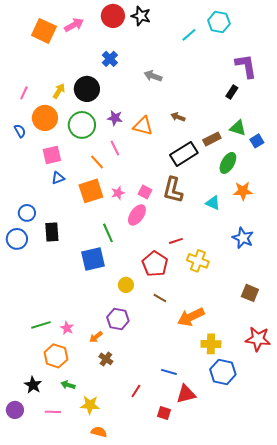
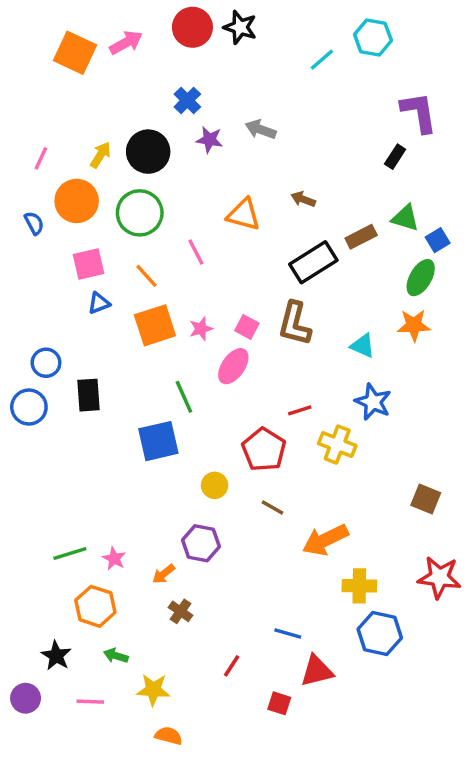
purple star: (115, 118) -> (209, 140), moved
orange line: (97, 162) -> (146, 276), moved
green ellipse: (228, 163) -> (421, 278), moved
blue star: (243, 238) -> (373, 402), moved

